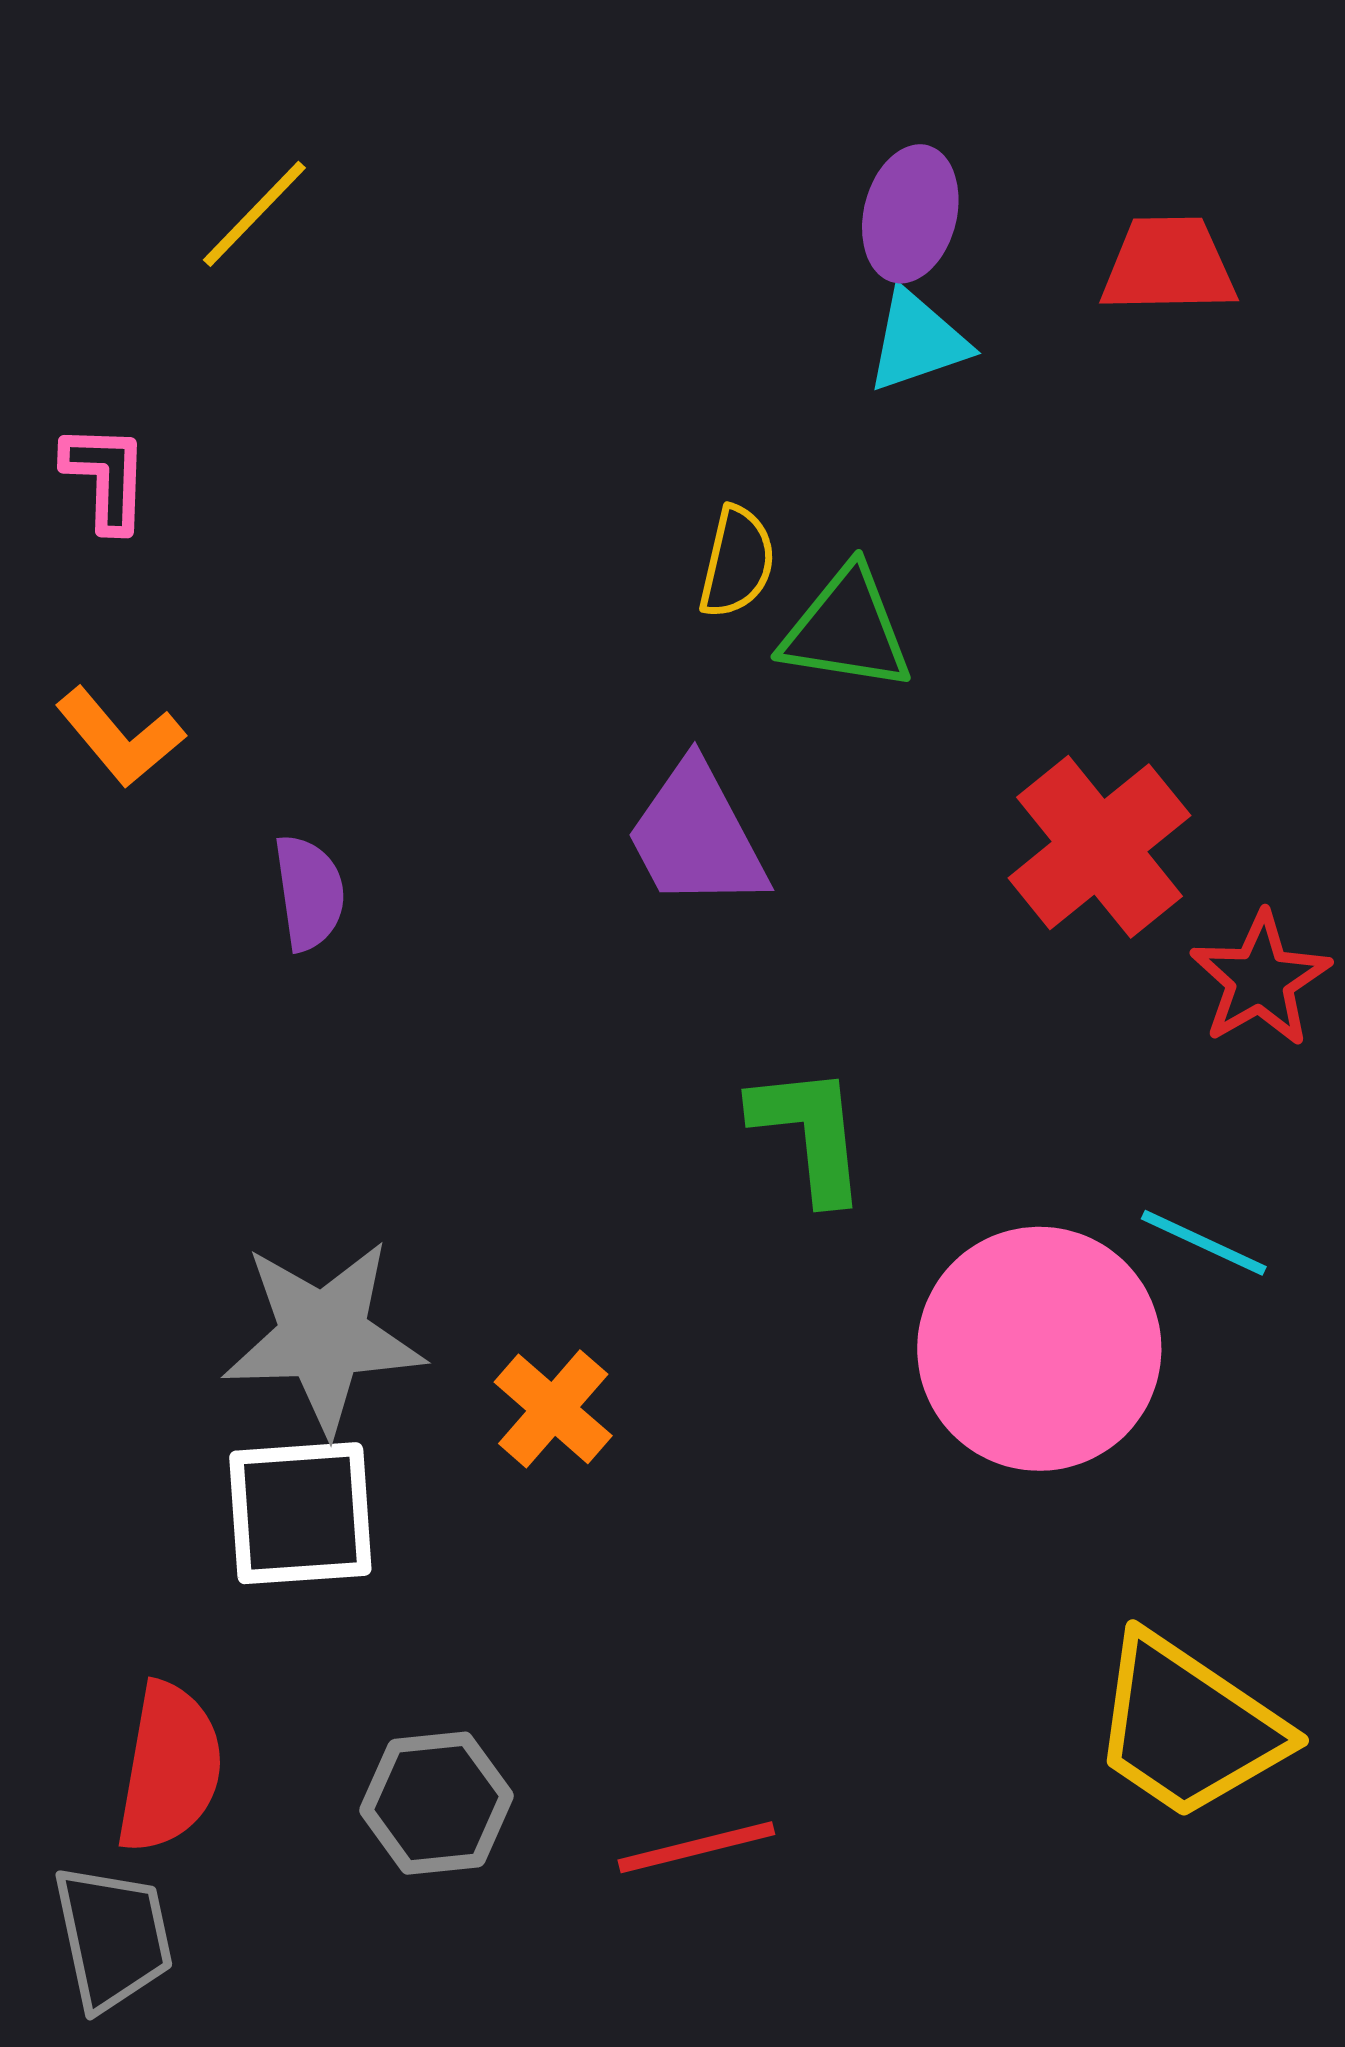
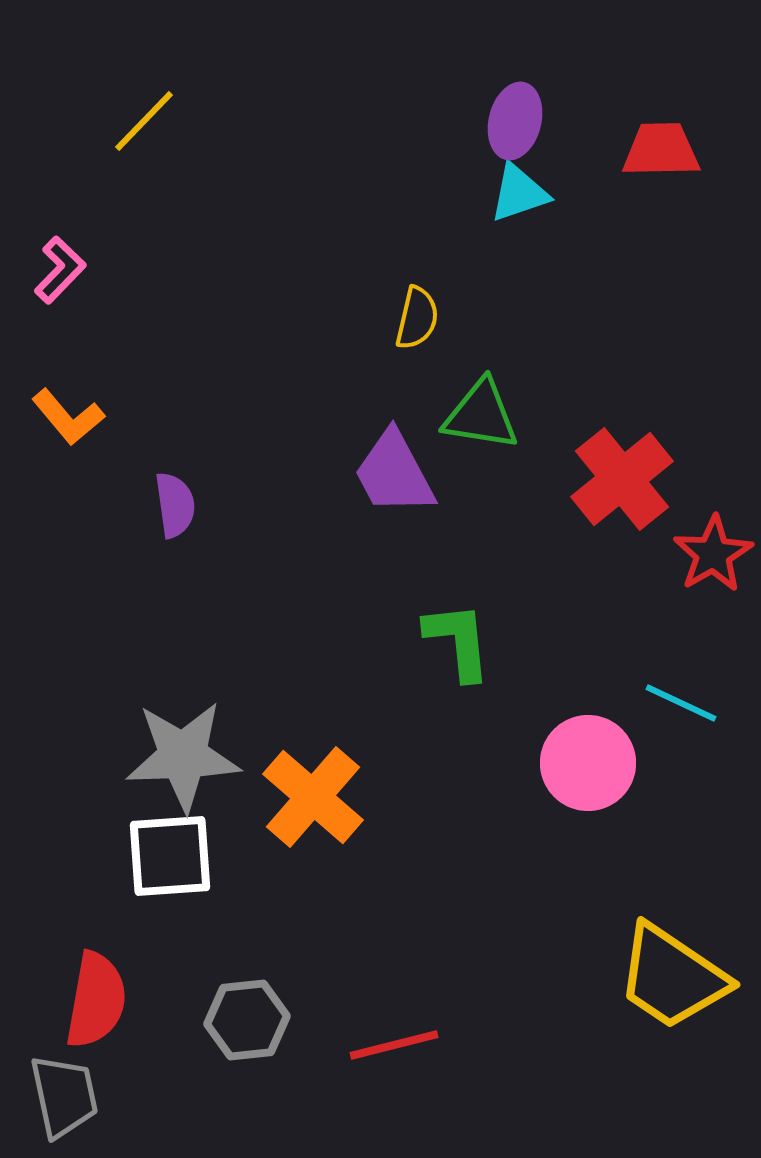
pink L-shape: (106, 477) -> (60, 270), turned 42
green triangle: (847, 629) -> (481, 415), moved
pink circle: (1039, 1349) -> (588, 763), size x0.7
orange cross: (553, 1409) -> (313, 797), size x1.5

